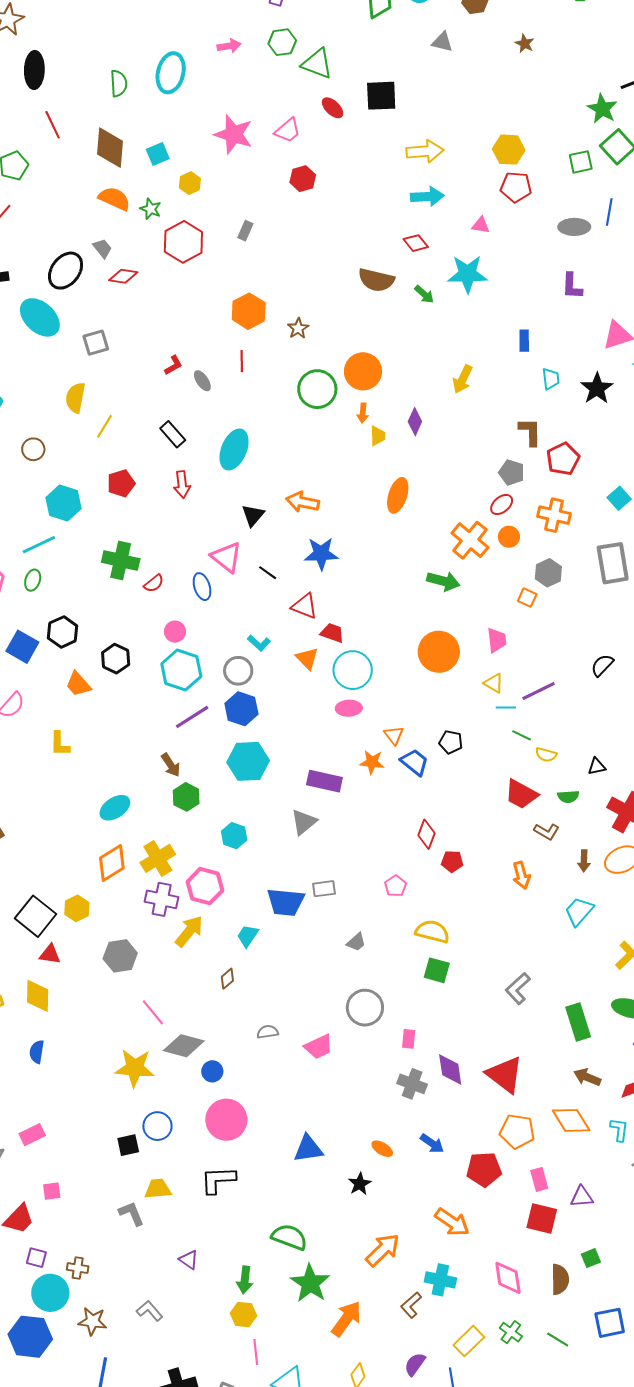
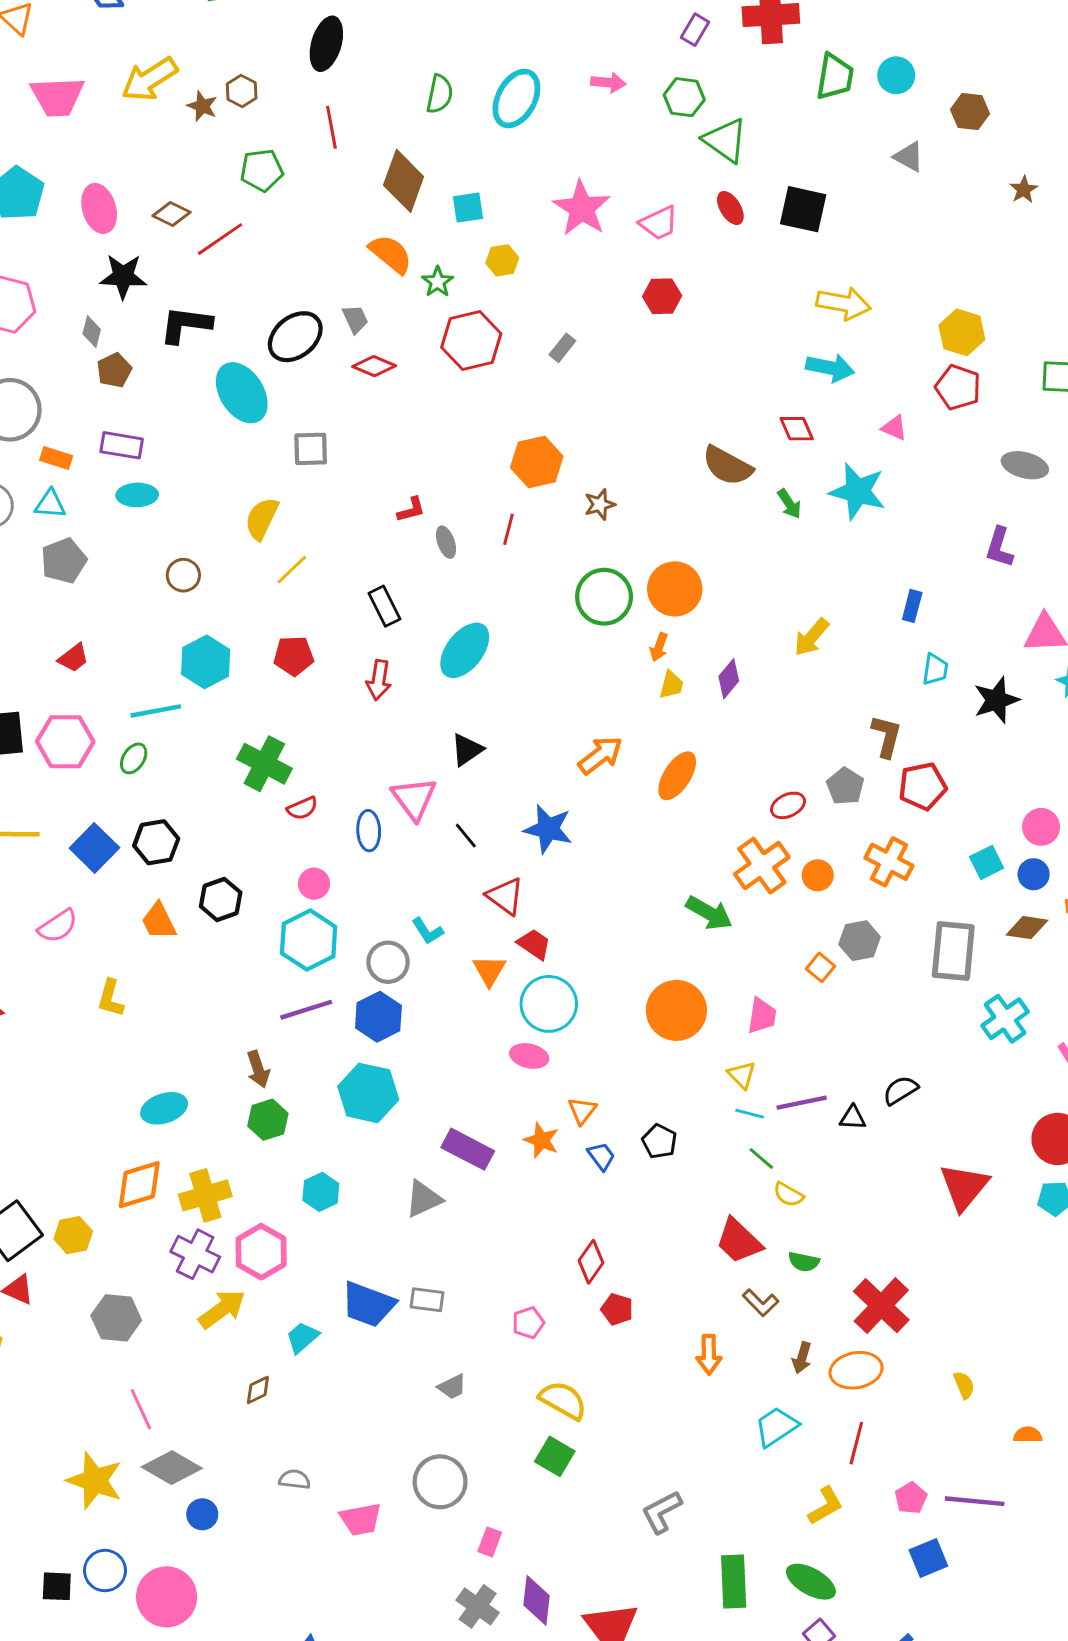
orange arrow: (303, 502) -> (600, 755), moved, turned 116
red ellipse: (502, 505) -> (788, 805), moved
blue trapezoid: (415, 762) -> (601, 1156), size x0.7
black triangle: (597, 767) -> (853, 1118), moved
pink circle: (226, 1120) -> (167, 1597), moved

